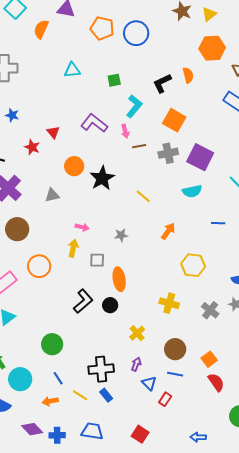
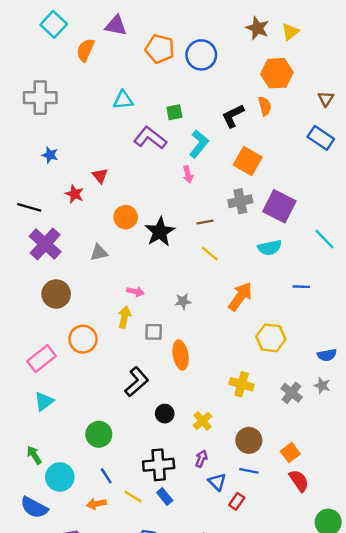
orange hexagon: (212, 48) -> (277, 73), moved
purple L-shape: (94, 123) -> (150, 138), moved
brown line: (139, 146) -> (205, 222), moved
orange arrow: (168, 231) -> (240, 296), size x1.4
black circle: (110, 305) -> (165, 414), moved

